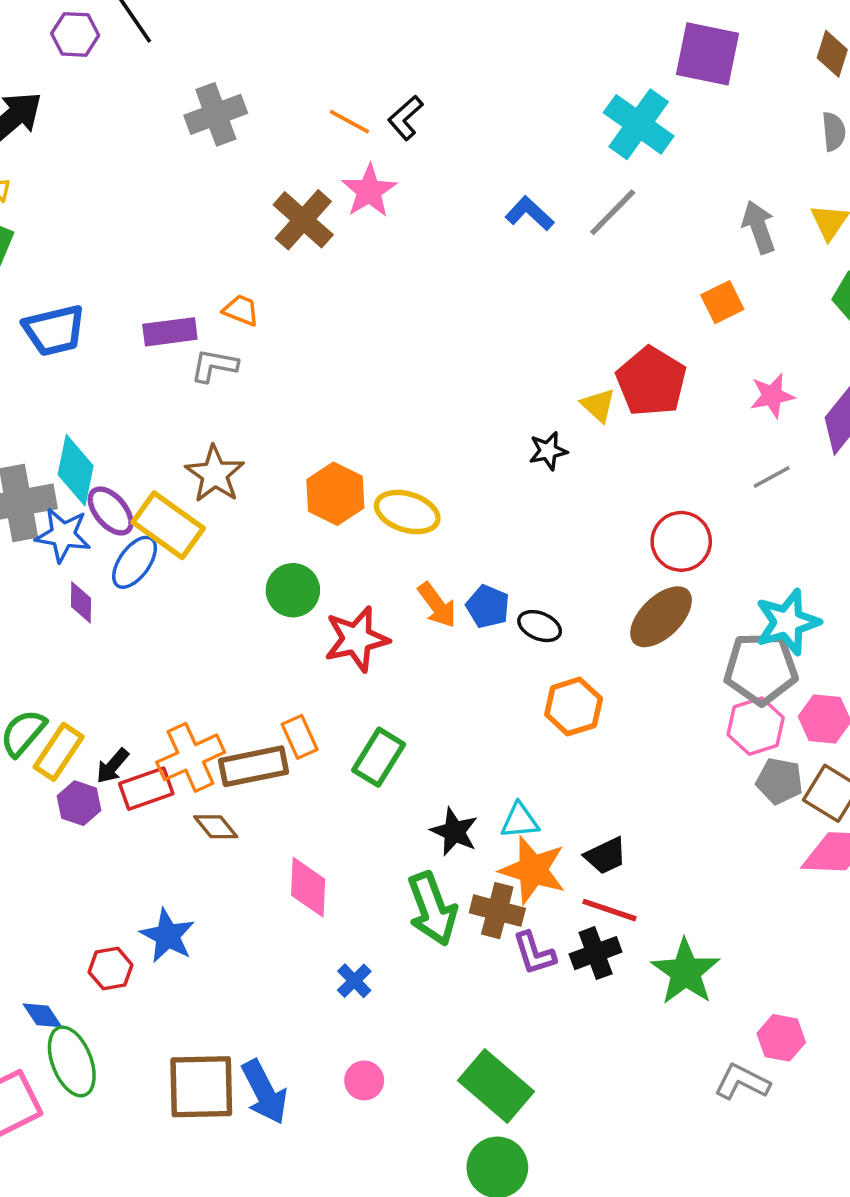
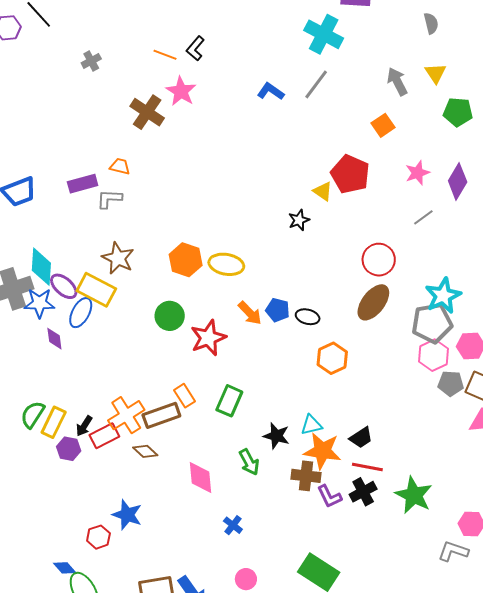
gray cross: (216, 114) -> (91, 61), size x0.6
green arrow: (432, 909) -> (249, 462), moved, size x0.7

